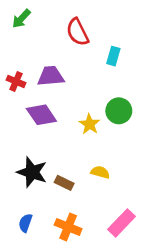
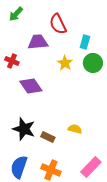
purple trapezoid: (51, 76) -> (38, 42), moved
green circle: (119, 111) -> (93, 63), moved
yellow star: (89, 124) -> (65, 63), moved
blue semicircle: (25, 223) -> (19, 167), size x1.6

